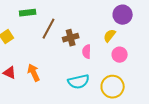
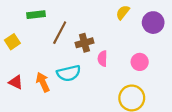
purple circle: (123, 15) -> (153, 23), moved
yellow semicircle: (110, 36) -> (123, 12), moved
cyan semicircle: (79, 82) -> (69, 73), moved

